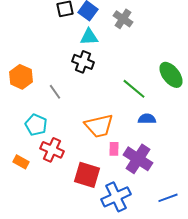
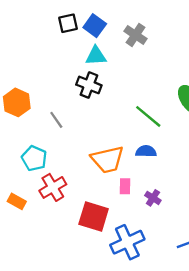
blue semicircle: (147, 119) -> (146, 151), moved
red cross: (52, 150) -> (53, 187), turned 35
purple cross: (138, 159) -> (153, 198), size x0.5

